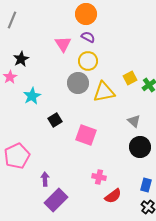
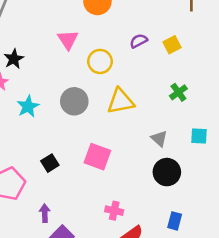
purple semicircle: (88, 37) -> (139, 41), moved, turned -56
yellow square: (130, 78) -> (172, 45), moved
gray circle: (78, 83) -> (74, 101), moved
black square: (55, 120) -> (50, 163), moved

